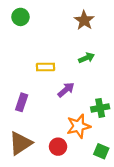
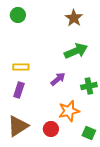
green arrow: (86, 58) -> (76, 51), size x1.6
yellow rectangle: (46, 67) -> (21, 67), moved
green cross: (100, 108) -> (89, 86), moved

